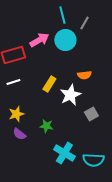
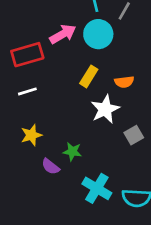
yellow rectangle: (49, 84) -> (89, 76), moved
purple semicircle: (19, 134) -> (51, 167), moved

